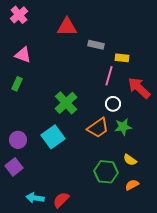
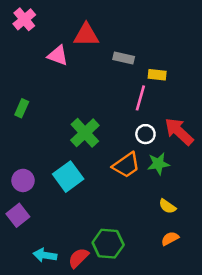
pink triangle: (23, 55) -> (58, 55), moved
red arrow: (139, 88) -> (179, 131), moved
green hexagon: (106, 172) -> (108, 244), moved

